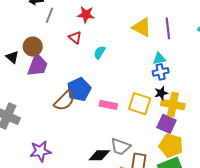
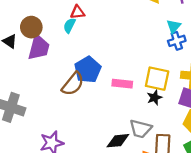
red triangle: (75, 37) -> (78, 12), turned -40
cyan semicircle: (99, 52) -> (69, 26), moved
cyan triangle: (159, 59) -> (174, 26), turned -32
black star: (161, 93) -> (154, 98), moved

